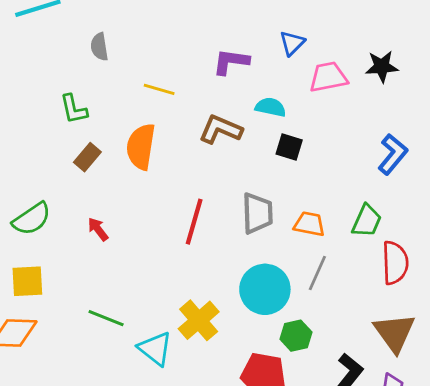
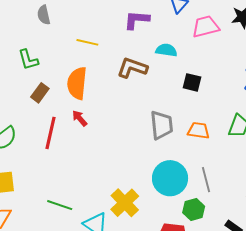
black square: (289, 147) -> (192, 82), moved
red line: (194, 222) -> (50, 133), moved
red arrow: (98, 229) -> (80, 118), moved
gray line: (317, 273) -> (206, 180), moved, turned -35

